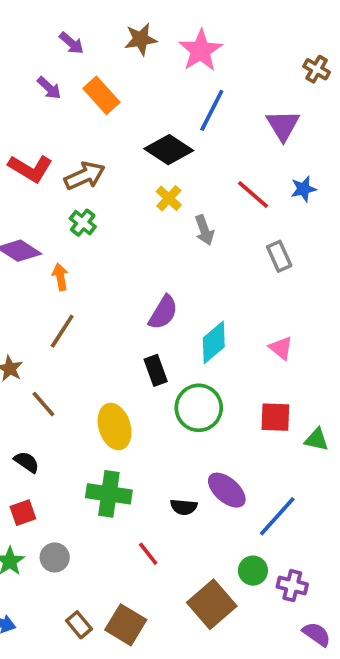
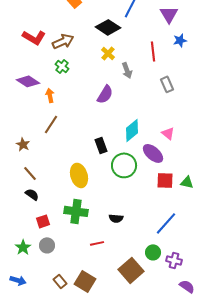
blue star: (303, 189) -> (180, 40), moved
red line: (253, 195) -> (153, 51), turned 42
purple semicircle: (163, 312) -> (105, 94), moved
brown line: (43, 404) -> (30, 173), moved
red square: (275, 417) -> (165, 180), moved
purple ellipse: (227, 490) -> (153, 153), moved
red square: (23, 513) -> (43, 221), moved
red line: (148, 554) -> (97, 243), turned -64

